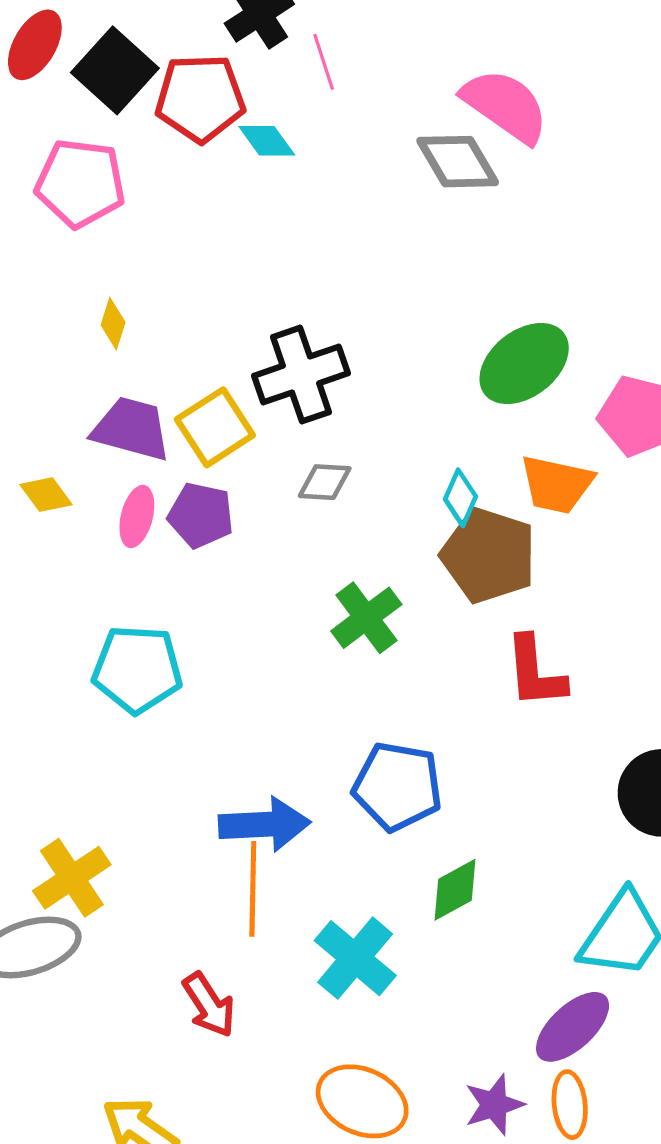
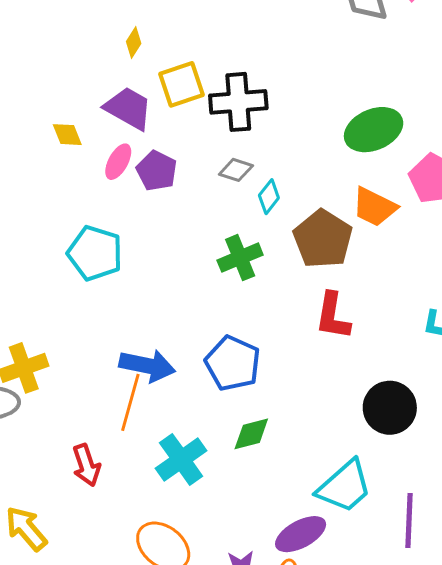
yellow square: (215, 427) -> (181, 84), moved
cyan diamond: (460, 498) -> (269, 197), moved

